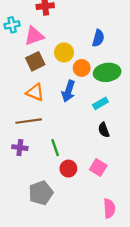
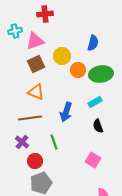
blue arrow: (68, 91) -> (66, 112), moved
purple cross: (20, 148) -> (22, 142), turned 32
red circle: (68, 169) -> (35, 161), moved

